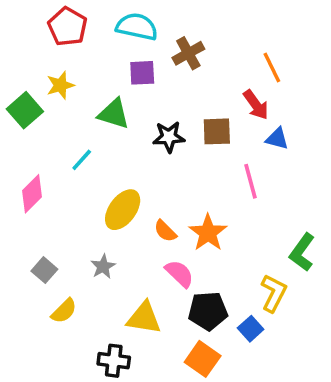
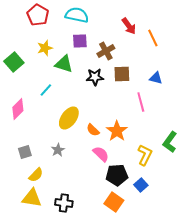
brown cross: (188, 53) -> (106, 51), moved
yellow star: (60, 85) -> (45, 48), moved
red arrow: (256, 105) -> (129, 26), moved
gray square: (44, 270) -> (25, 152), turned 32
yellow L-shape: (274, 293) -> (145, 155), moved
yellow triangle: (144, 318) -> (32, 198), moved

